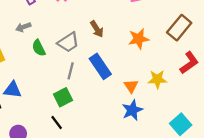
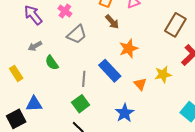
brown arrow: (97, 29) -> (112, 22), moved
orange star: (139, 39) -> (129, 48), moved
gray trapezoid: (68, 42) -> (77, 34), moved
blue star: (132, 110) -> (125, 113), moved

